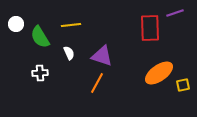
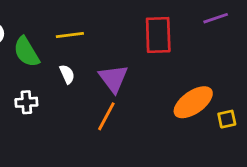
red rectangle: (150, 28) -> (158, 35), moved
purple triangle: (102, 56) -> (113, 78), turned 35

